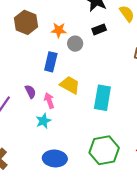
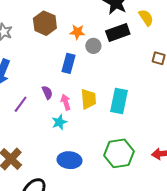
black rectangle: (99, 29) -> (118, 33), size x1.6
yellow trapezoid: (70, 85) -> (88, 99), moved, turned 55

